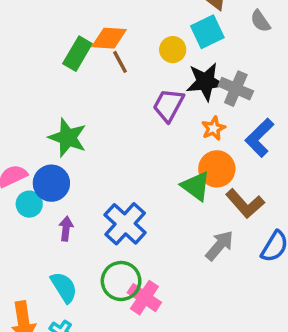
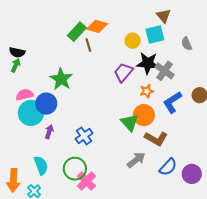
gray semicircle: (260, 21) -> (187, 44), moved
brown line: (120, 62) -> (88, 45), moved
cyan circle: (29, 204) -> (31, 113), size x1.6
brown L-shape: (245, 204) -> (156, 139), turned -30
blue cross: (125, 224) -> (84, 136), size x0.7

